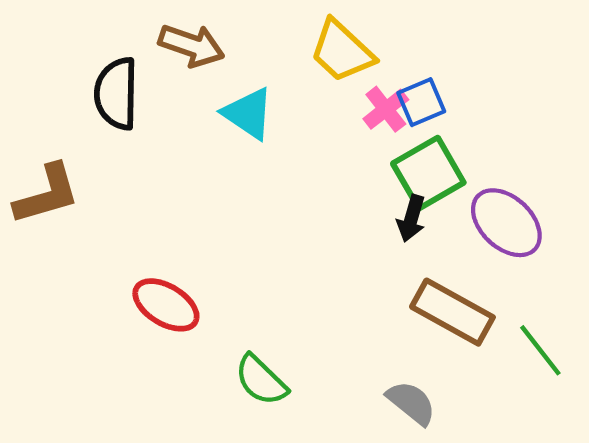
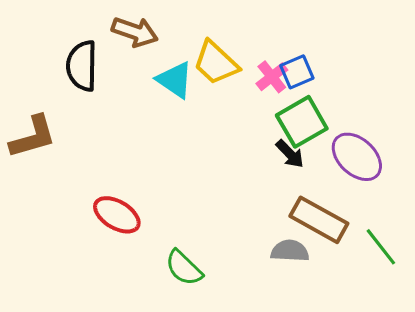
yellow trapezoid: (342, 51) -> (216, 63), moved
black arrow: (411, 218) -> (290, 154), turned -60
gray semicircle: (411, 403) -> (290, 251), moved, turned -36

